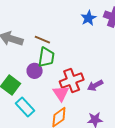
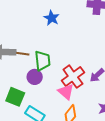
blue star: (88, 18) -> (52, 18), moved
brown line: (42, 40) -> (21, 54), moved

